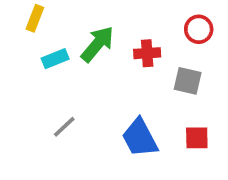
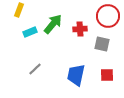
red circle: (199, 29) -> (108, 16), size x1.5
blue trapezoid: (140, 138) -> (76, 75), turned 40

